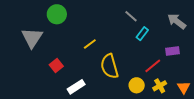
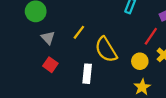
gray triangle: (32, 38) -> (48, 38), moved, size x0.6
white rectangle: (76, 87) -> (87, 74), moved, turned -36

